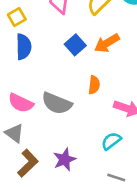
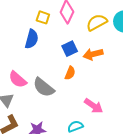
yellow square: (17, 17) -> (43, 17), moved, turned 32
orange semicircle: (94, 85) -> (70, 73), moved

